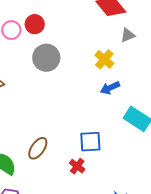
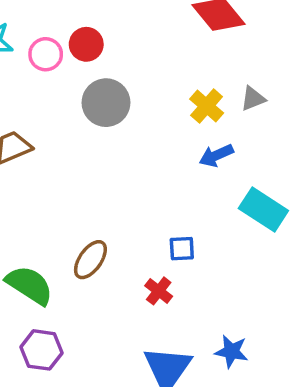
gray triangle: (128, 35) -> (253, 99), moved
blue square: (90, 142) -> (182, 249), size x0.7

